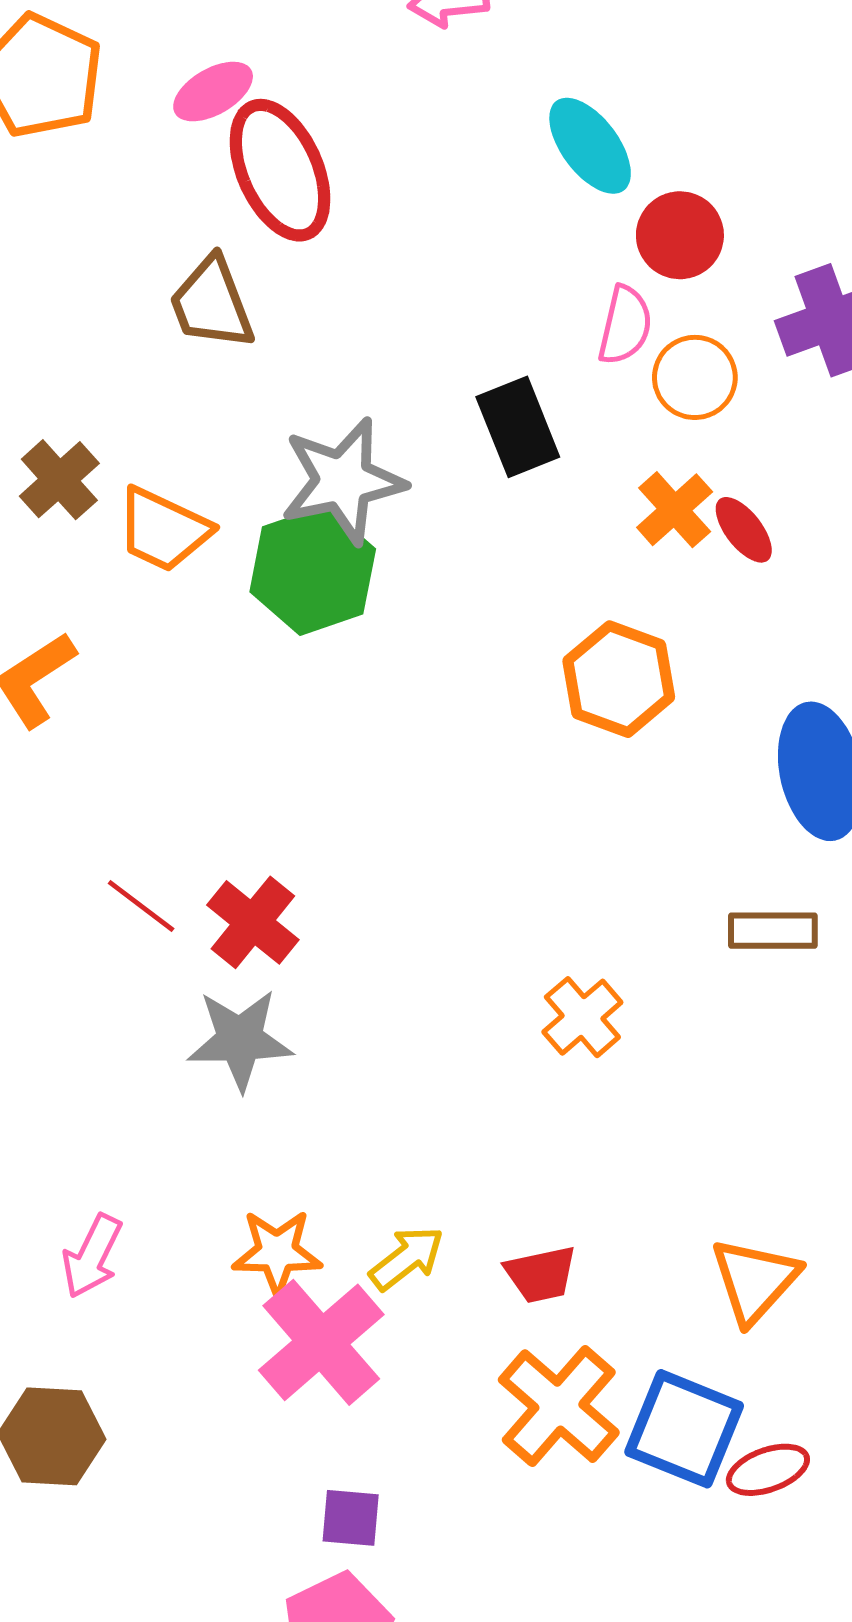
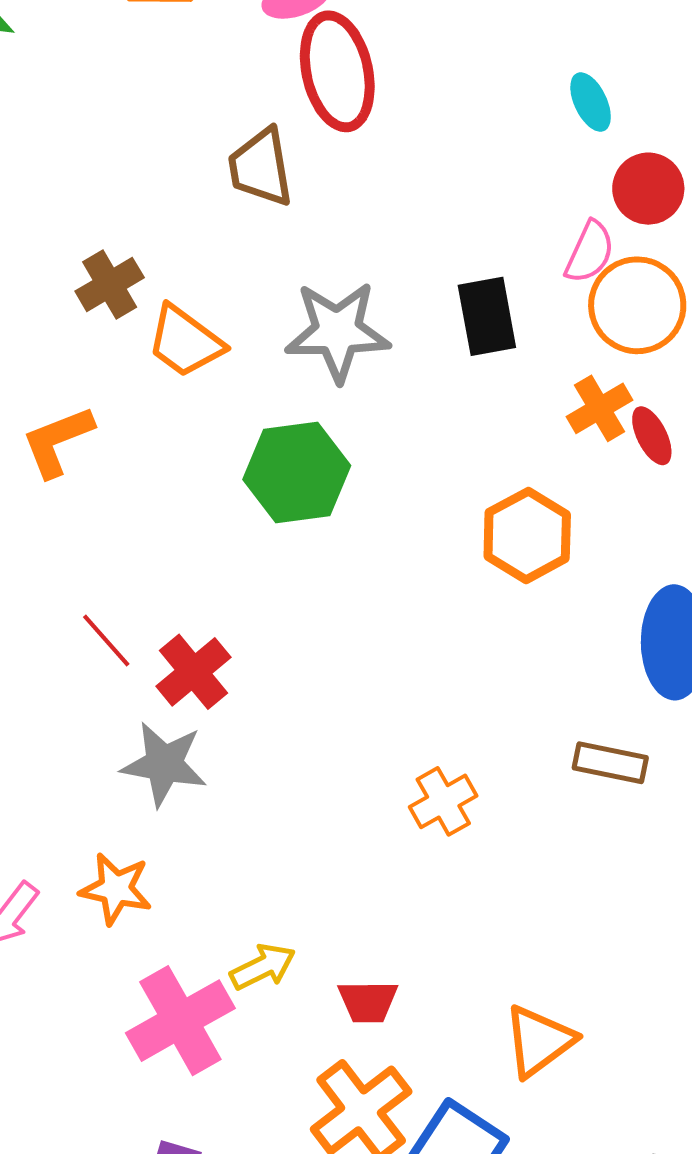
cyan ellipse: (590, 146) -> (591, 102), size x0.7
orange circle: (695, 377) -> (637, 305), size x1.4
green hexagon: (313, 570) -> (297, 472), moved
orange star: (277, 1252) -> (116, 889), moved

